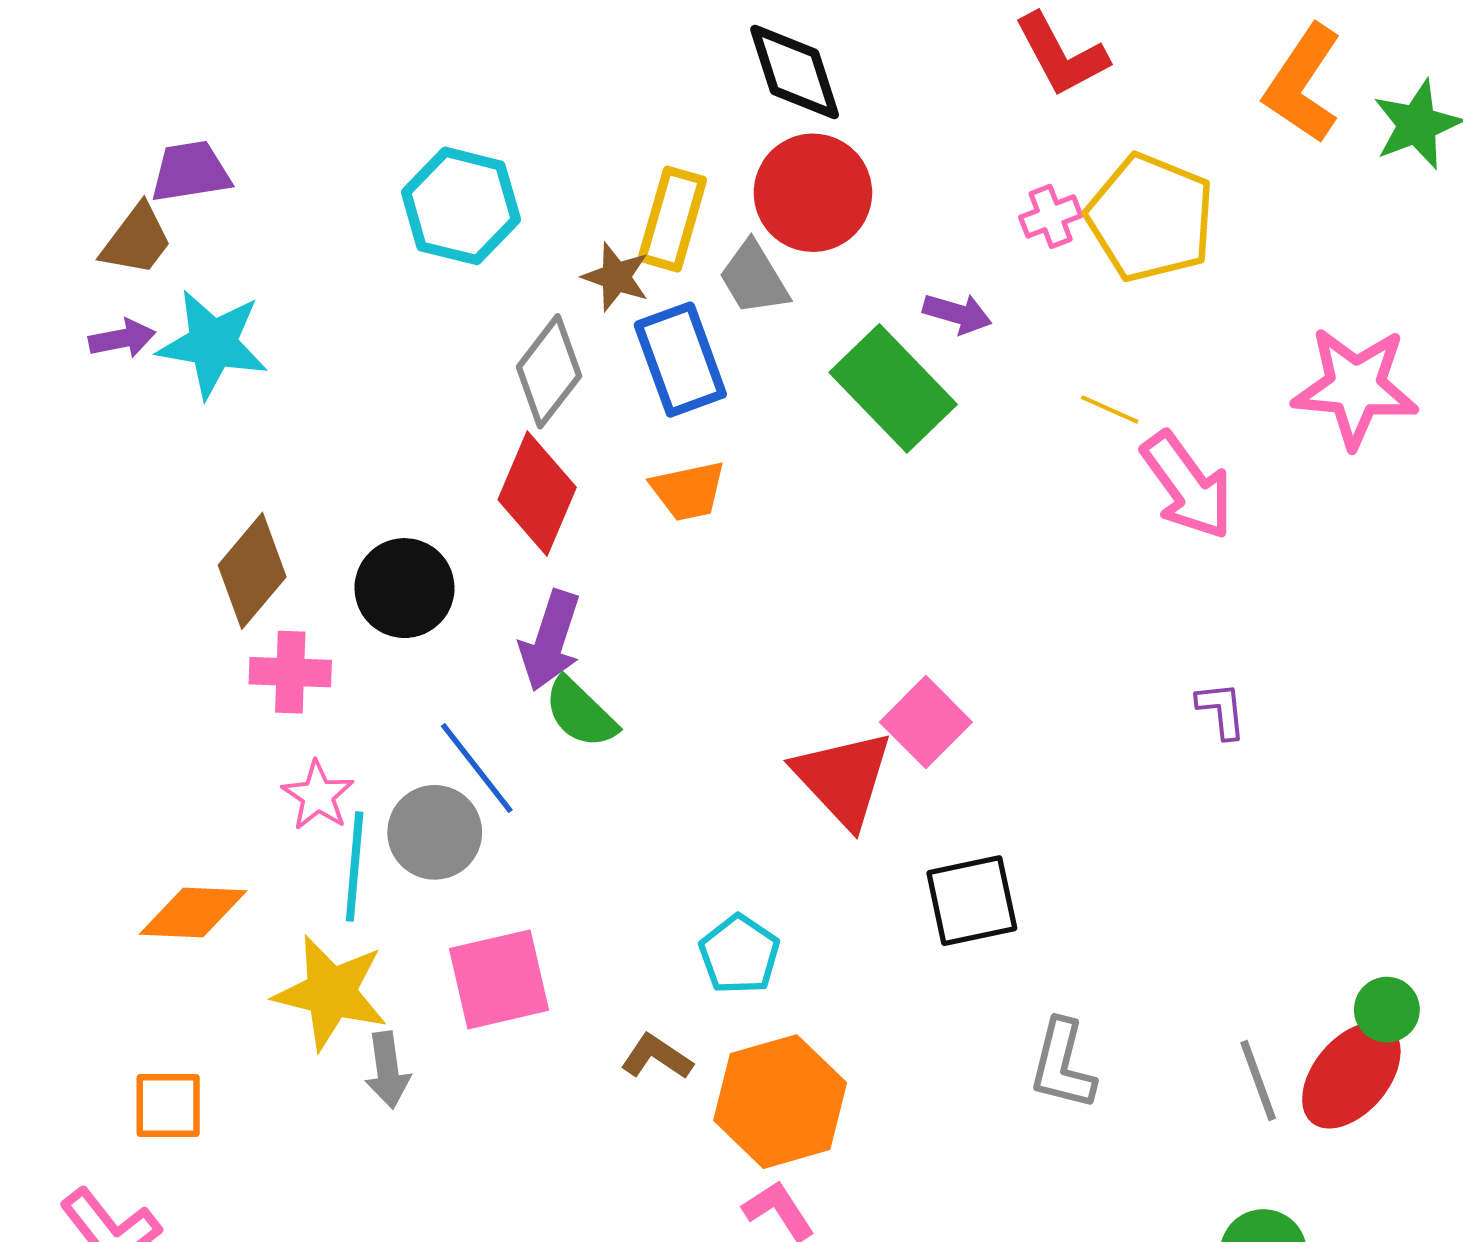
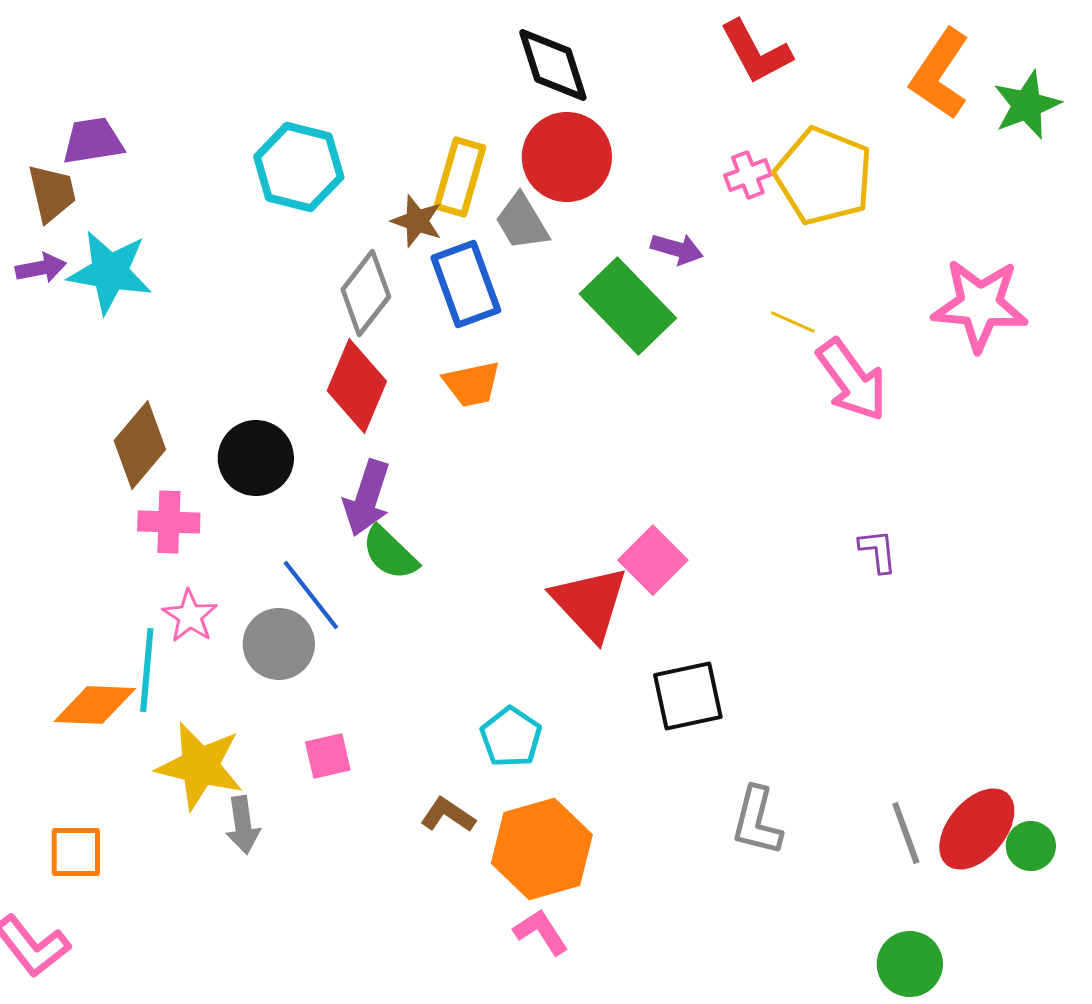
brown trapezoid: (137, 240) -> (52, 193), turned -50
cyan line: (355, 866) -> (147, 670), moved
pink square: (499, 979) -> (328, 756), size x0.6
green circle: (1387, 1010) -> (1031, 846), moved

